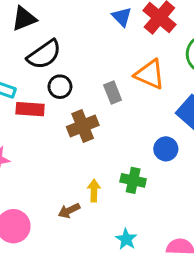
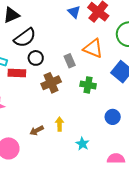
blue circle: (166, 149) -> (113, 117), moved
green cross: (133, 180) -> (88, 85), moved
brown arrow: (69, 211) -> (37, 131), moved
cyan star: (126, 239) -> (82, 144), moved

